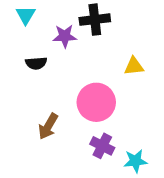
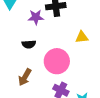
black semicircle: (36, 63) -> (29, 44), moved

